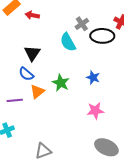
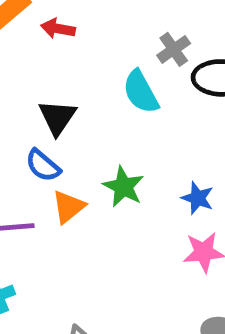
blue star: (93, 77) -> (198, 198), moved

